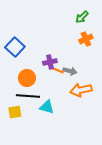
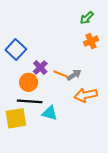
purple cross: (50, 62) -> (40, 68), moved, turned -32
gray arrow: (70, 71) -> (74, 75), turned -48
yellow square: (15, 112) -> (16, 118), size x1.5

